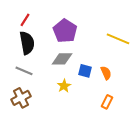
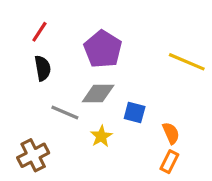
black semicircle: (27, 43) -> (43, 68), size x0.7
gray line: (24, 71) -> (65, 113), moved
orange semicircle: (106, 73) -> (171, 133), moved

